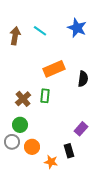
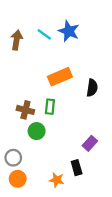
blue star: (77, 28) -> (69, 31), moved
brown cross: (23, 99) -> (25, 110), turned -35
green circle: (20, 125) -> (37, 131), moved
orange circle: (32, 147) -> (18, 179), moved

